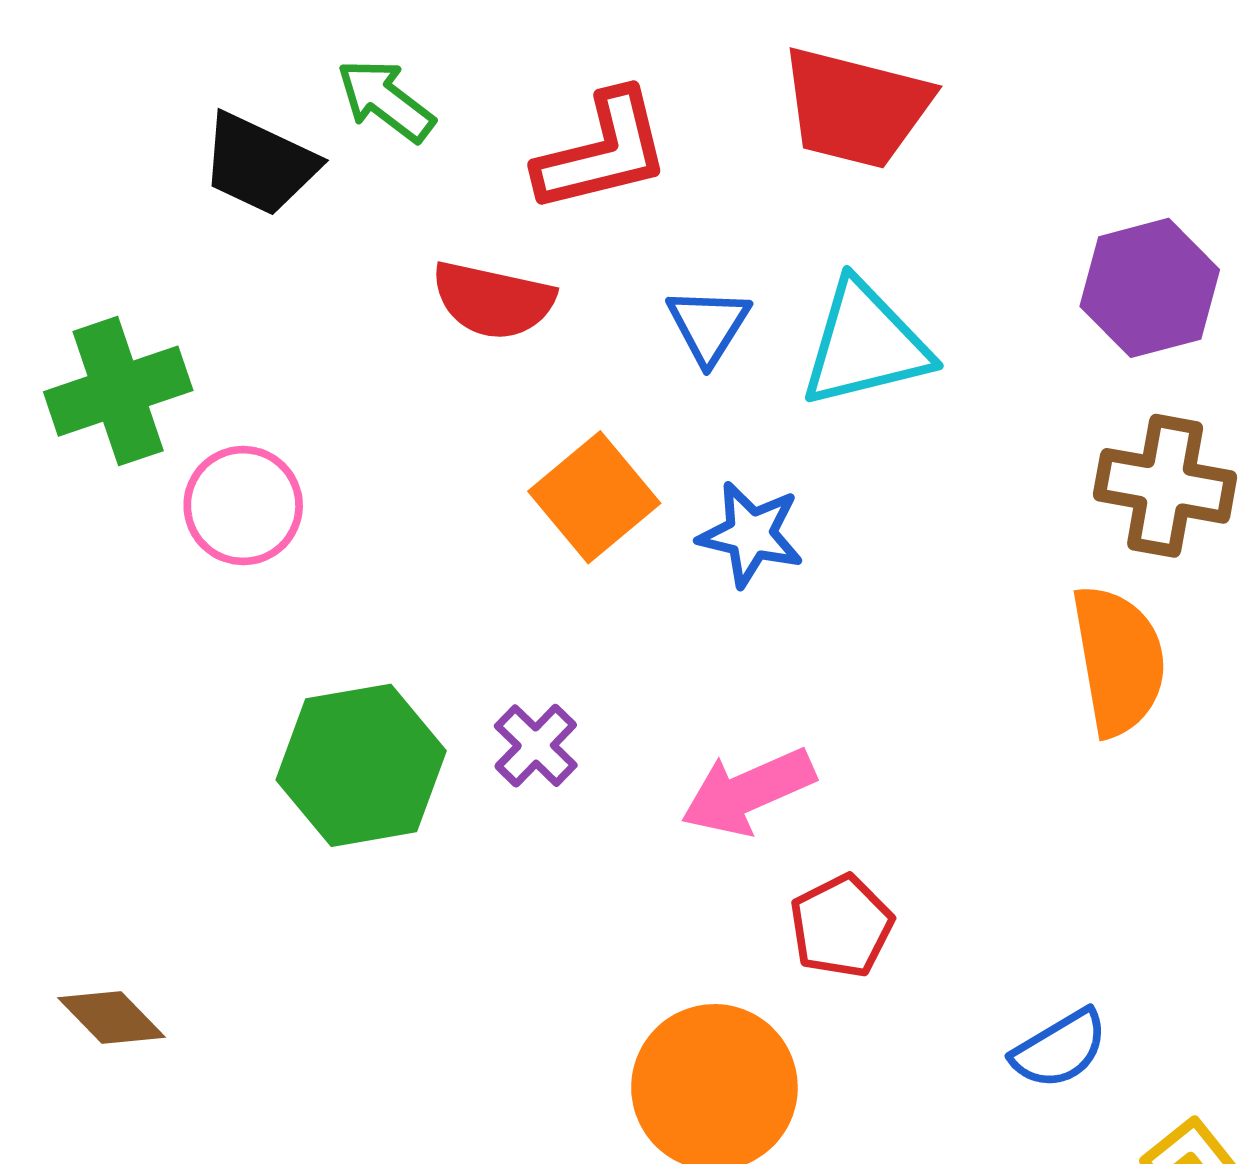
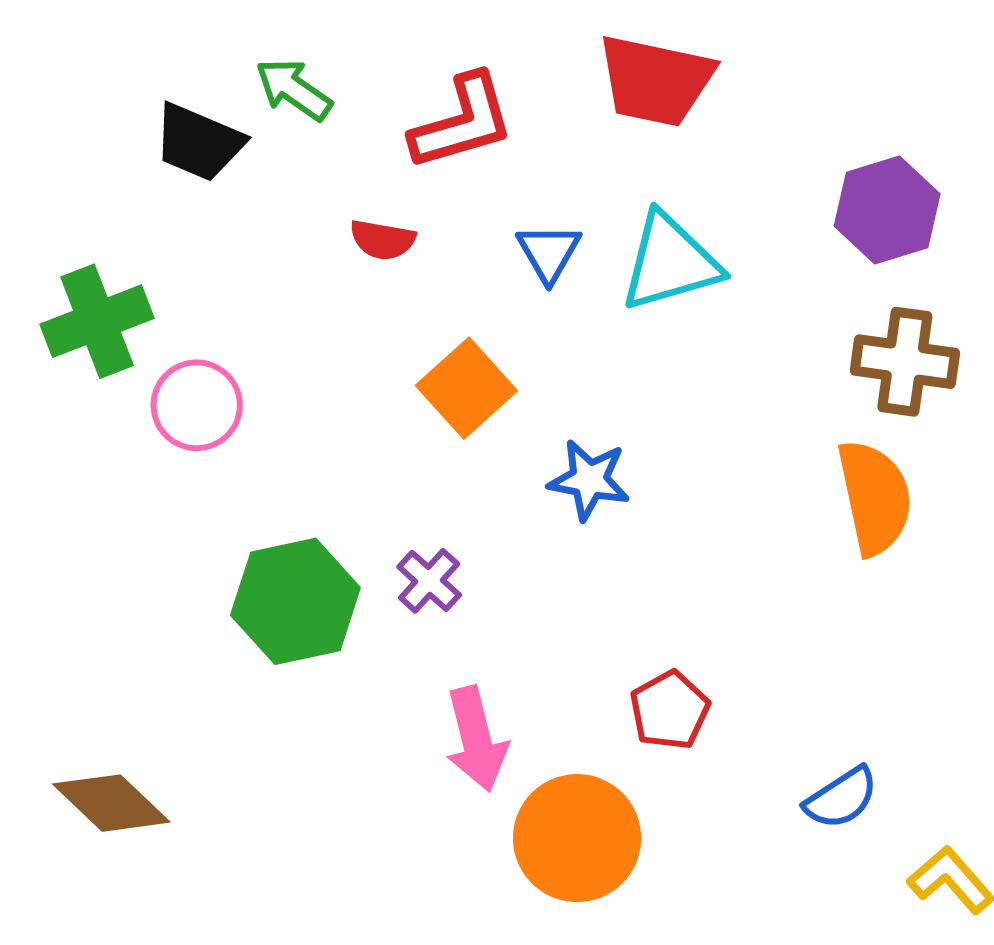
red semicircle: (493, 300) -> (383, 240), size x0.7
blue star: (751, 534) -> (589, 480), moved
pink arrow: (748, 792) -> (476, 739), moved, turned -78
brown diamond: (112, 1017) -> (111, 803), size x1.4

